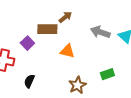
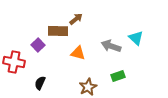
gray arrow: (100, 32) -> (111, 46), moved

